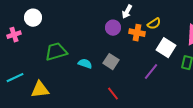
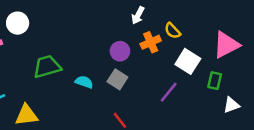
yellow semicircle: (154, 24) -> (172, 31), turned 80
purple circle: (113, 28) -> (120, 51), moved
orange cross: (137, 33) -> (151, 42), turned -35

